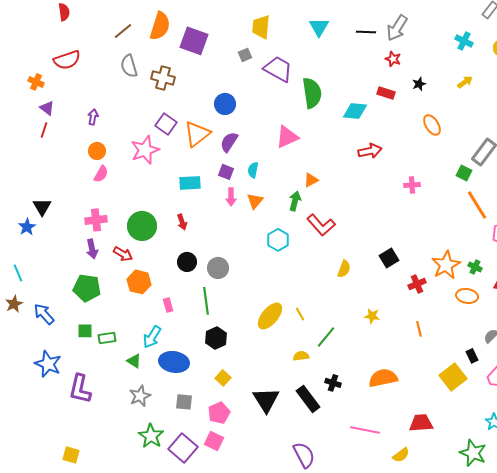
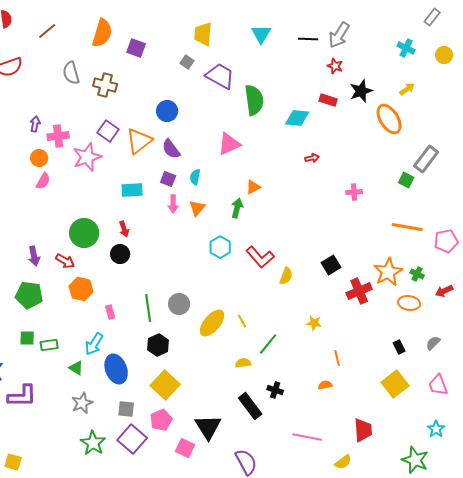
brown line: (123, 31) -> (47, 31), moved
purple square: (194, 41) -> (136, 48), size x0.7
gray square: (245, 55) -> (187, 62), turned -32
black star: (419, 84) -> (361, 91), size x1.6
orange ellipse: (432, 125) -> (389, 119), moved, size x1.4
purple semicircle: (229, 142) -> (171, 149), turned -70
red arrow: (370, 151) -> (312, 158), size x0.6
orange line: (477, 205) -> (407, 227), moved, turned -48
pink cross: (96, 220) -> (58, 136), moved
red L-shape: (321, 225) -> (260, 257), moved
black circle: (187, 262) -> (120, 254), moved
gray circle: (218, 268) -> (179, 304), moved
red cross: (417, 284) -> (359, 291), size x1.4
orange line: (419, 329) -> (337, 358), moved
black rectangle: (472, 356) -> (399, 347), moved
blue ellipse: (174, 362) -> (116, 369), turned 60
yellow square: (223, 378) -> (165, 385), size x1.8
orange semicircle: (383, 378) -> (325, 385), size x0.5
purple L-shape: (80, 389) -> (22, 396), turned -104
black triangle: (266, 400) -> (208, 427), moved
red trapezoid: (421, 423) -> (363, 430), turned 90
pink square: (214, 441) -> (185, 448), moved
purple square: (183, 448) -> (132, 439), moved

